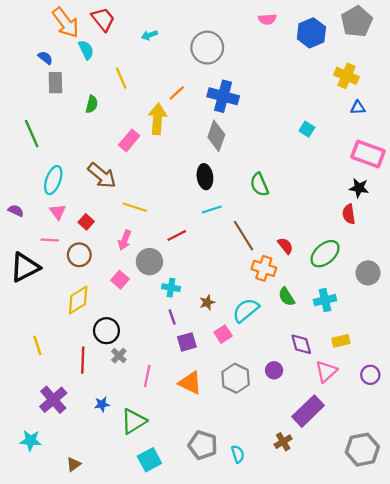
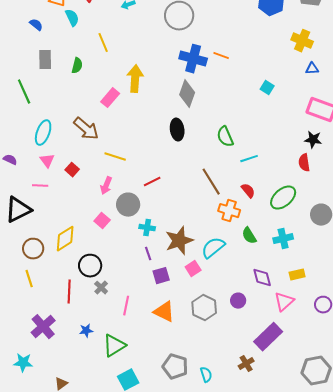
gray rectangle: (55, 83) -> (45, 60), moved
orange line: (177, 93) -> (221, 56), moved, turned 63
cyan line: (212, 209) -> (249, 159), moved
brown circle: (79, 255) -> (33, 249), moved
brown star: (207, 302) -> (179, 241), size x2.0

